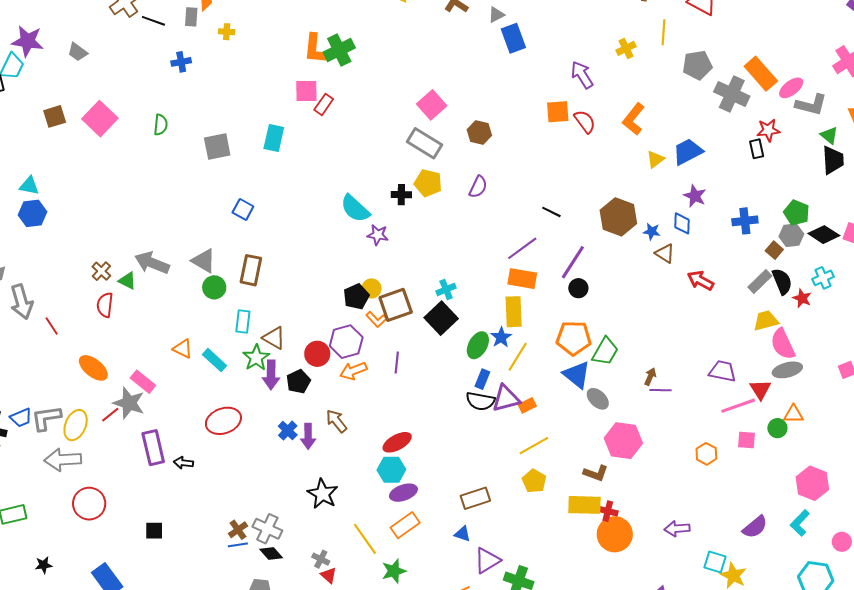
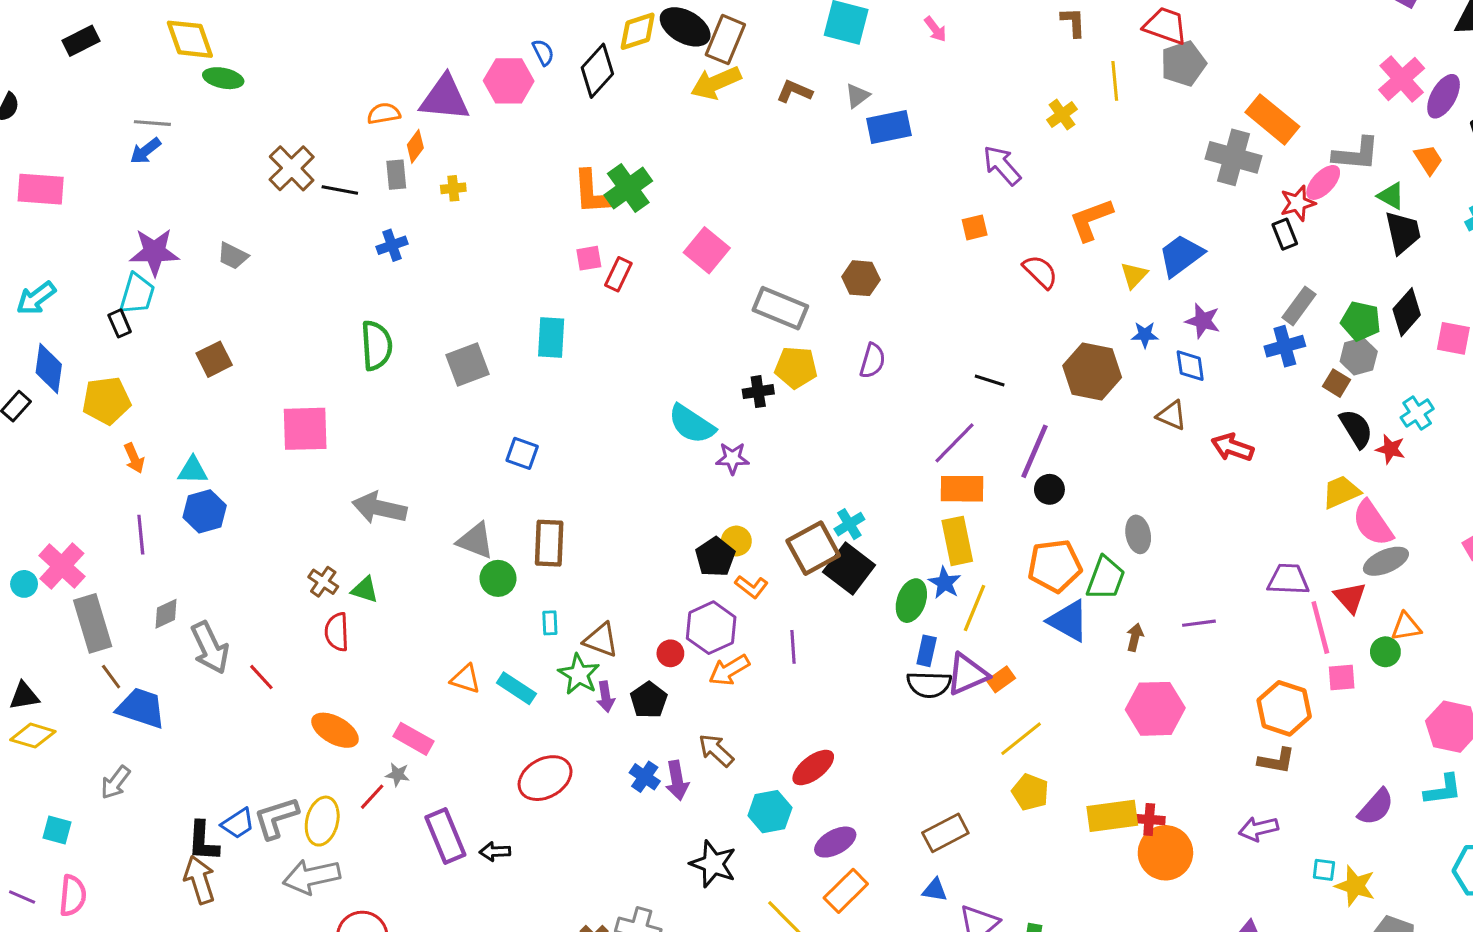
blue rectangle: (513, 38) -> (889, 127), turned -72
gray pentagon: (697, 65) -> (1183, 64), moved
pink ellipse: (791, 88) -> (1323, 182), moved
pink square: (306, 91) -> (589, 258), size x0.7
pink square: (432, 105) -> (707, 250), moved
orange square: (558, 112) -> (975, 227), size x0.7
pink square: (100, 119) -> (305, 429), moved, turned -36
orange L-shape: (634, 119) -> (1091, 220), turned 40
red semicircle: (585, 122) -> (1040, 272), moved
green semicircle: (161, 125) -> (376, 345), size x1.5
blue star: (652, 231) -> (1145, 335), moved
black diamond: (824, 235) -> (1407, 312), moved, turned -72
gray arrow: (152, 263) -> (379, 508), moved
gray rectangle: (760, 281) -> (1299, 306), moved
brown square: (396, 305) -> (813, 548), moved
cyan rectangle: (243, 322) -> (550, 623), size x0.7
red circle: (317, 354) -> (670, 653), size x0.7
purple arrow: (271, 375) -> (606, 697), size x0.7
brown arrow: (650, 377) -> (1135, 637), moved
gray ellipse: (598, 399) -> (1138, 534), moved, turned 45
gray star: (129, 403) -> (398, 775), size x0.5
pink line: (738, 406) -> (1320, 628), turned -76
orange hexagon: (706, 454) -> (1284, 708), size x1.6
cyan hexagon: (391, 470) -> (770, 812), moved
brown L-shape: (596, 473) -> (1276, 761), moved
cyan L-shape: (800, 523) -> (1443, 790), turned -132
cyan square: (715, 562) -> (1324, 870), size x0.7

